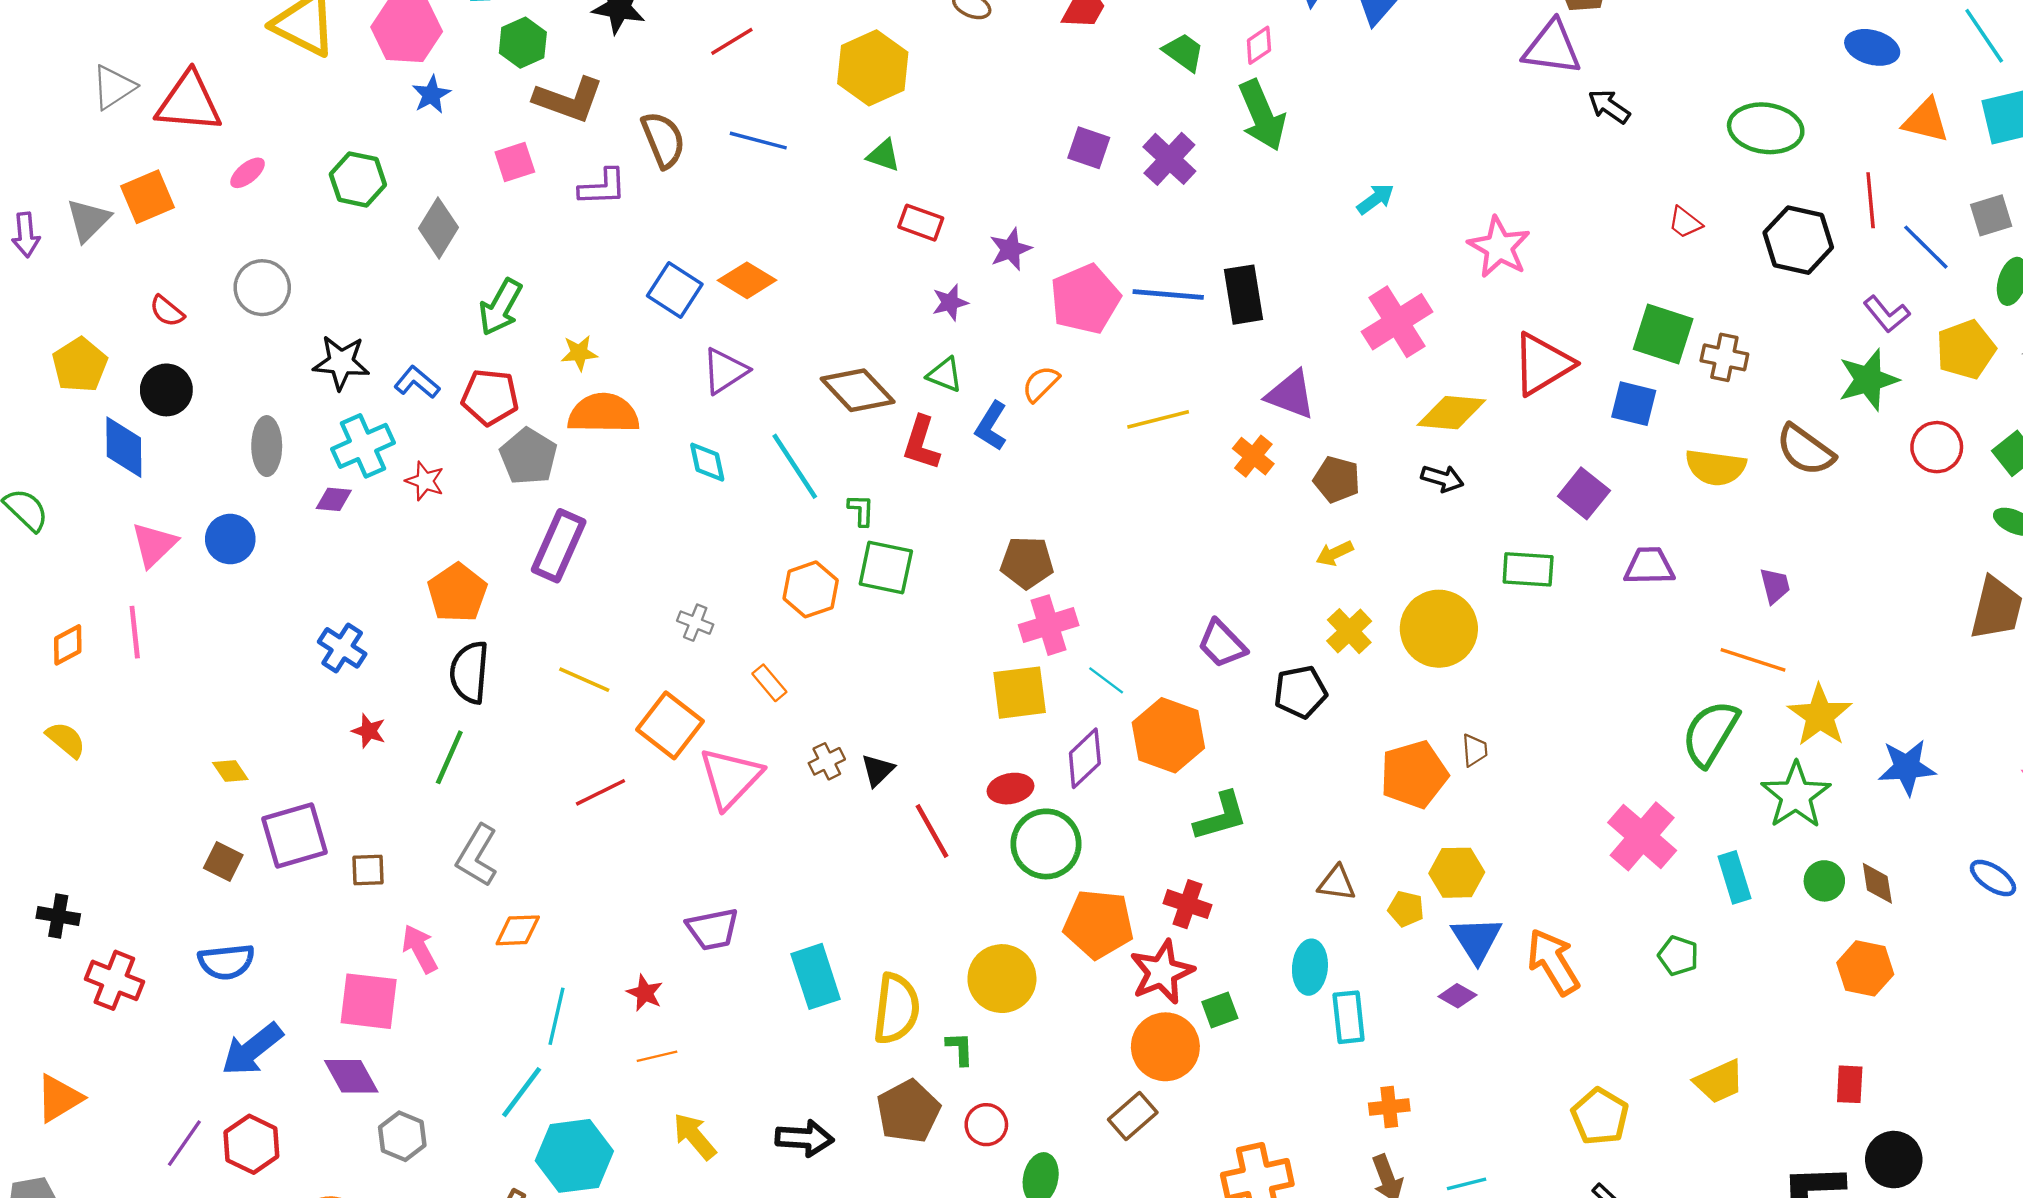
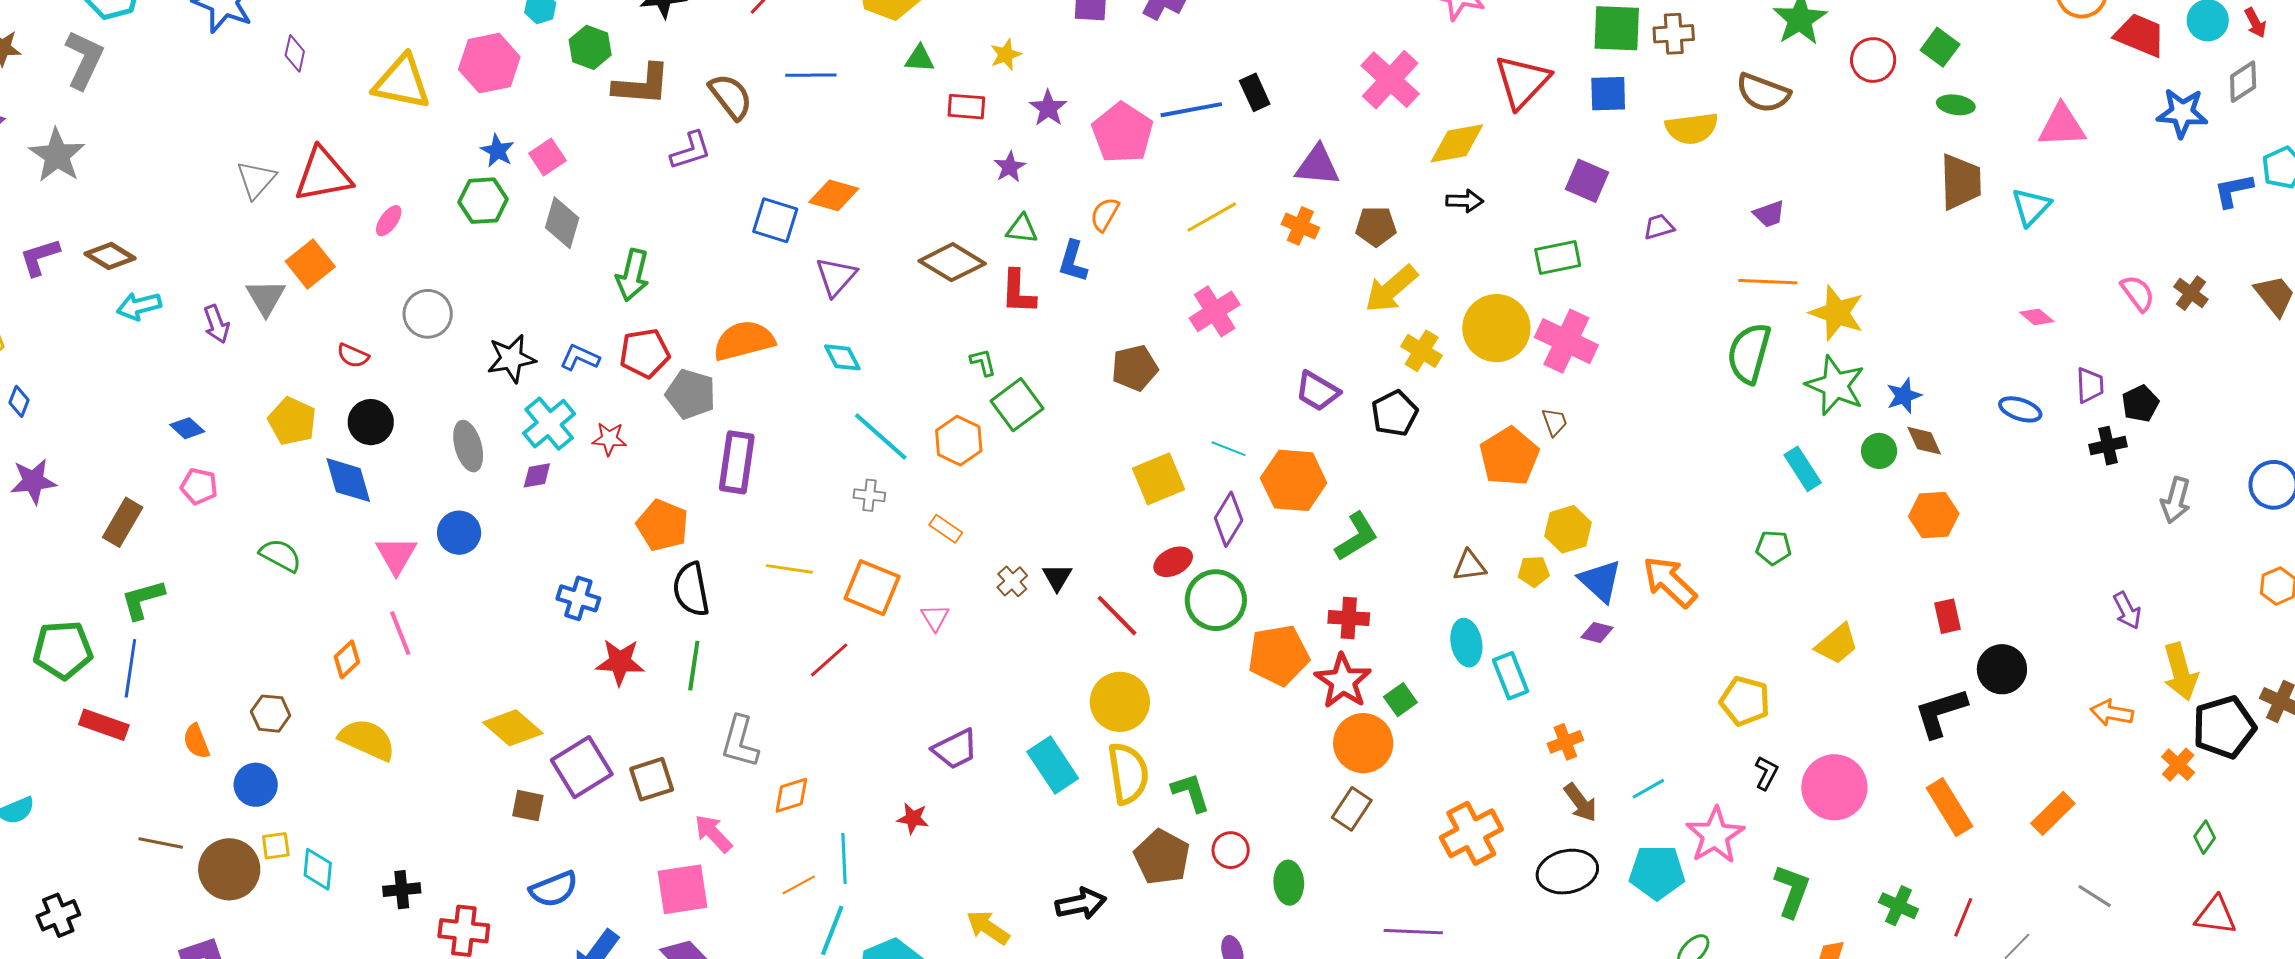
blue star: (431, 95) -> (497, 151), moved
pink square: (515, 162) -> (547, 157), moved
black rectangle: (1244, 295) -> (1255, 92), size x0.7
yellow star: (579, 353) -> (1006, 55), moved
cyan line: (795, 466) -> (881, 437), moved
yellow arrow: (1335, 553) -> (1391, 289), size x1.8
purple trapezoid: (1649, 566) -> (1659, 227), size x0.7
green square: (886, 567) -> (1017, 405), turned -33
purple trapezoid: (1775, 586) -> (1769, 214), turned 100
pink cross: (1049, 625) -> (1215, 311), moved
red star: (369, 731) -> (620, 662), size x1.6
yellow semicircle: (66, 740) -> (367, 740), size x1.5
blue star: (1907, 767) -> (1904, 396), moved, size x0.7
yellow diamond: (230, 771) -> (513, 728), size x1.8
pink triangle: (730, 778) -> (935, 618), size x0.5
pink cross: (1642, 836) -> (1566, 341), moved
brown square: (368, 870) -> (652, 779), size x1.4
yellow circle: (1002, 979) -> (1120, 702), moved
green L-shape: (960, 1049) -> (1191, 792), size x1.4
orange line: (657, 1056) -> (799, 885), moved

